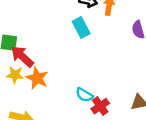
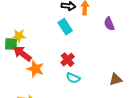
yellow star: (15, 75) -> (19, 36), moved
red cross: (100, 106) -> (68, 60), moved

